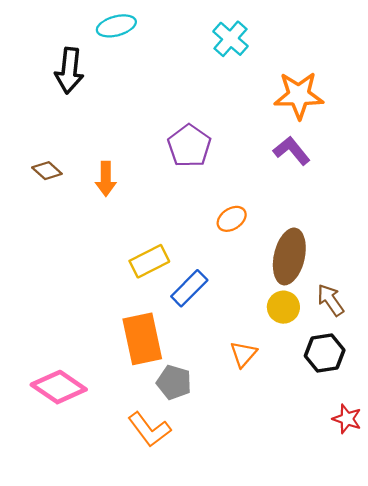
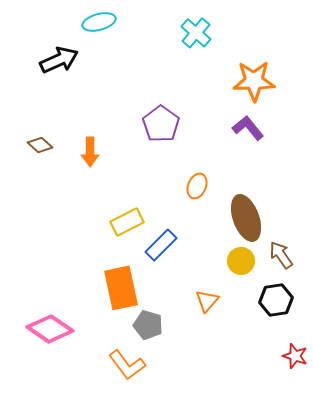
black arrow: (69, 71) -> (59, 60), turned -120
orange ellipse: (232, 219) -> (197, 186), turned -35
brown ellipse: (289, 256) -> (246, 218), turned -33

